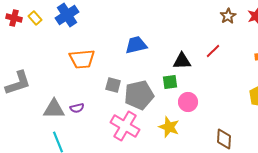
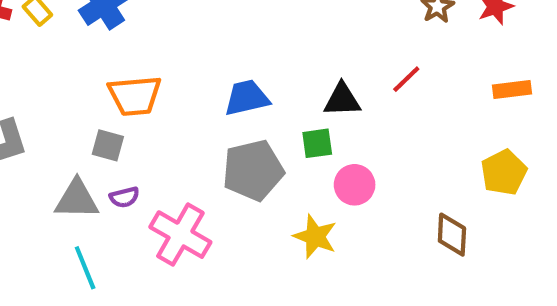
blue trapezoid: (136, 45) -> (247, 98), moved
gray square: (113, 85) -> (108, 145), moved
pink cross: (125, 126) -> (180, 235), moved
brown diamond: (224, 139) -> (452, 235), moved

